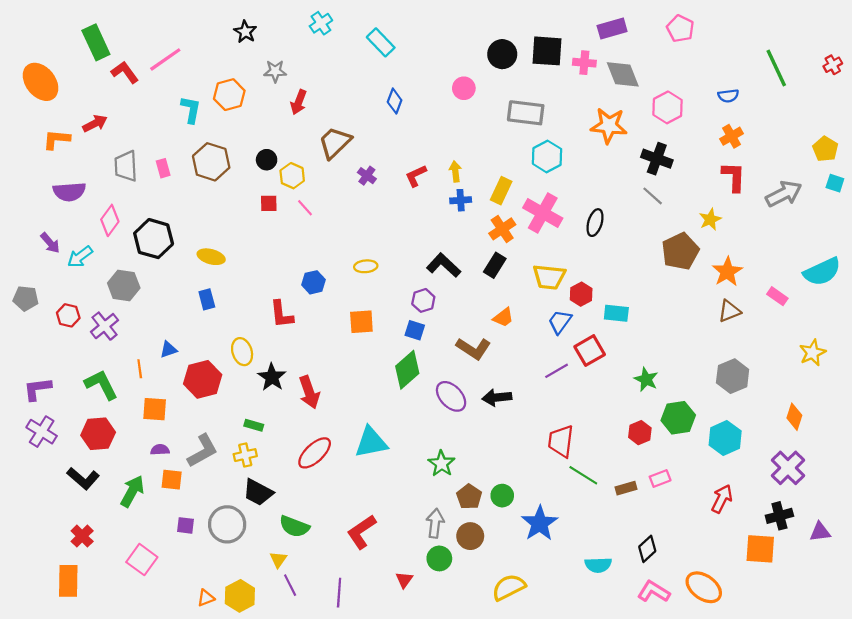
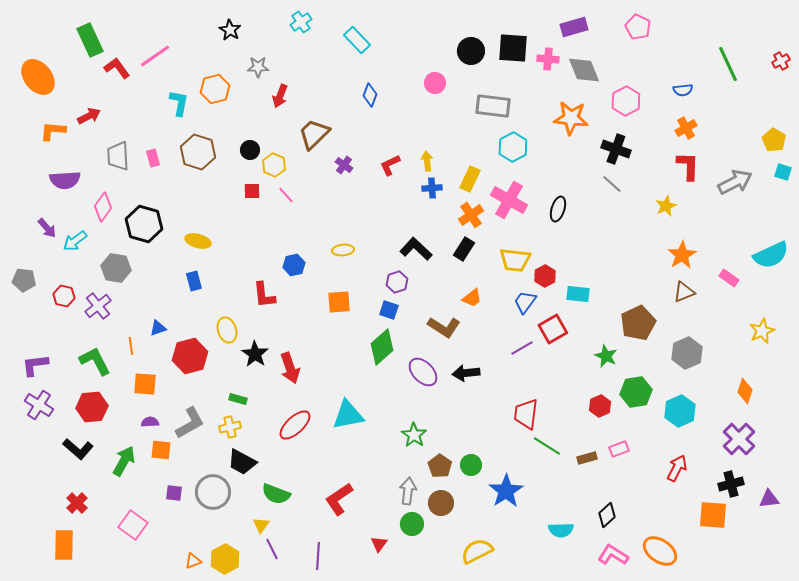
brown pentagon: (680, 251) -> (638, 323), moved

